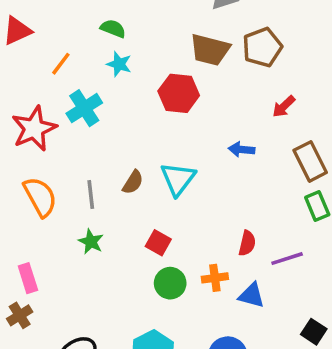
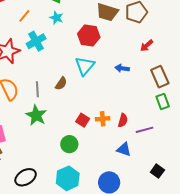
cyan triangle: (178, 179) -> (85, 66), moved
green star: (91, 242) -> (36, 115), size x1.5
red square: (158, 243) -> (83, 120), moved
orange cross: (215, 278) -> (103, 119), moved
green circle: (170, 283) -> (69, 144), moved

